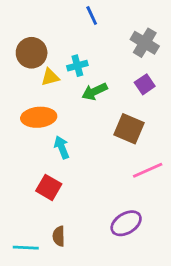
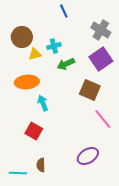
purple square: (145, 84) -> (101, 59), size x1.6
pink line: (148, 170) -> (103, 119), turned 75

